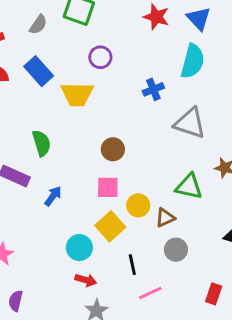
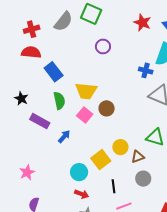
gray semicircle: (38, 25) -> (63, 21), size x1.5
blue rectangle: (39, 71) -> (54, 72), moved
blue cross: (153, 89) -> (146, 70), moved, turned 32
yellow trapezoid: (77, 94) -> (86, 91), moved
pink square: (108, 187) -> (85, 115), moved, turned 35

